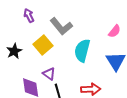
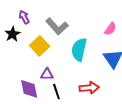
black star: (14, 51) -> (12, 34), moved
purple triangle: (49, 74) -> (47, 74), turned -32

